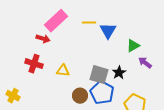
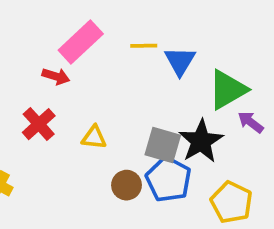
green triangle: (133, 46) -> (228, 90), size x1.6
red cross: (34, 64) -> (39, 124), turned 30
black star: (119, 73) -> (201, 141), size x1.6

